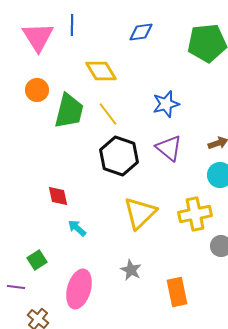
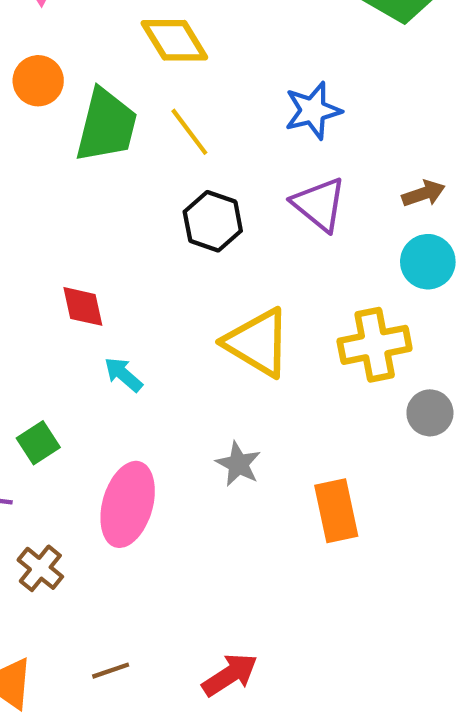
black hexagon: (119, 156) -> (213, 221), size x0.7
yellow triangle: (140, 213) -> (257, 343), turned -45

